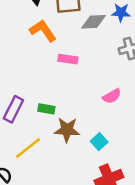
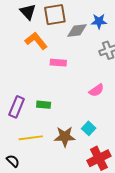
brown star: (67, 130) -> (65, 137), moved
yellow line: (28, 148) -> (31, 138), turned 35

